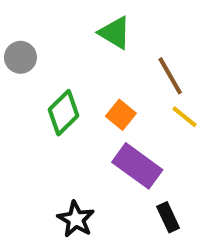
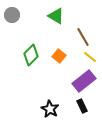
gray circle: (20, 57) -> (12, 15), moved
purple rectangle: (137, 166) -> (84, 81), moved, turned -75
black star: (76, 219) -> (50, 109), moved

